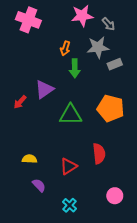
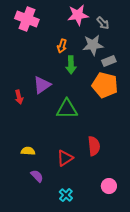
red arrow: (20, 102) -> (19, 97), turned -56
orange pentagon: (111, 108) -> (105, 85), moved

